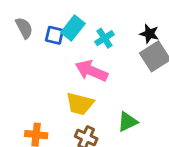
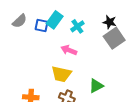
gray semicircle: (24, 28) -> (20, 21), turned 77
pink arrow: (91, 71) -> (69, 50), size x0.7

